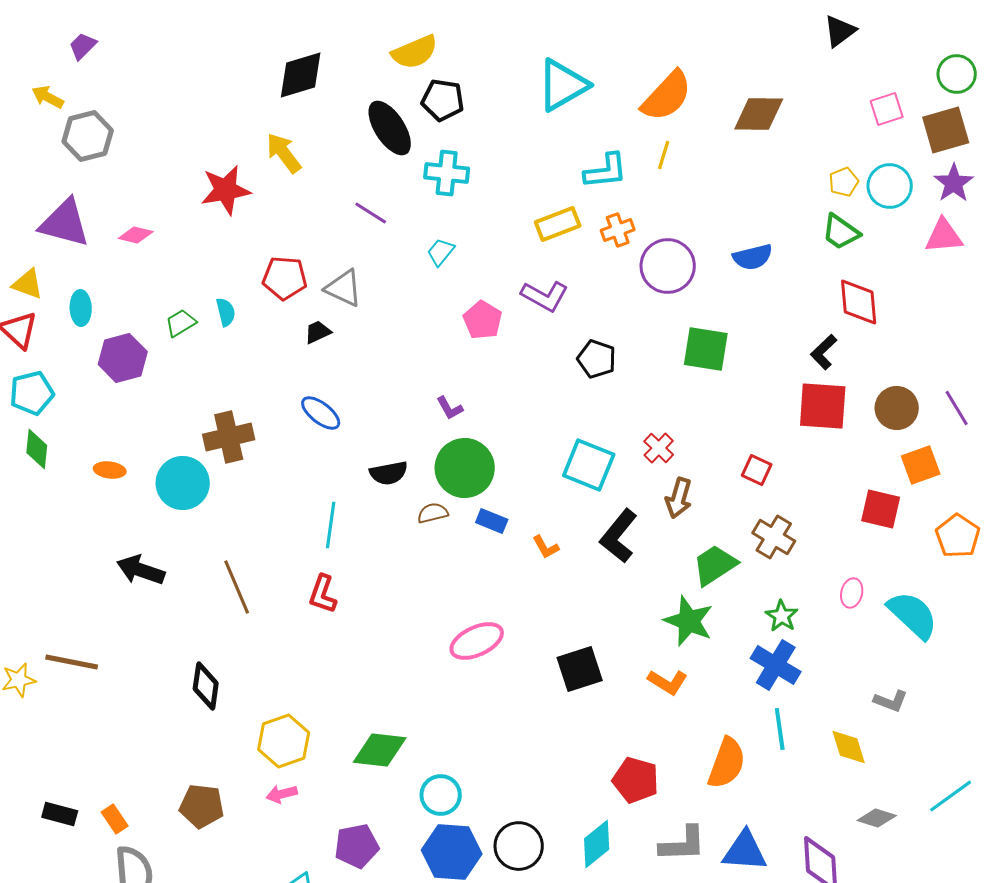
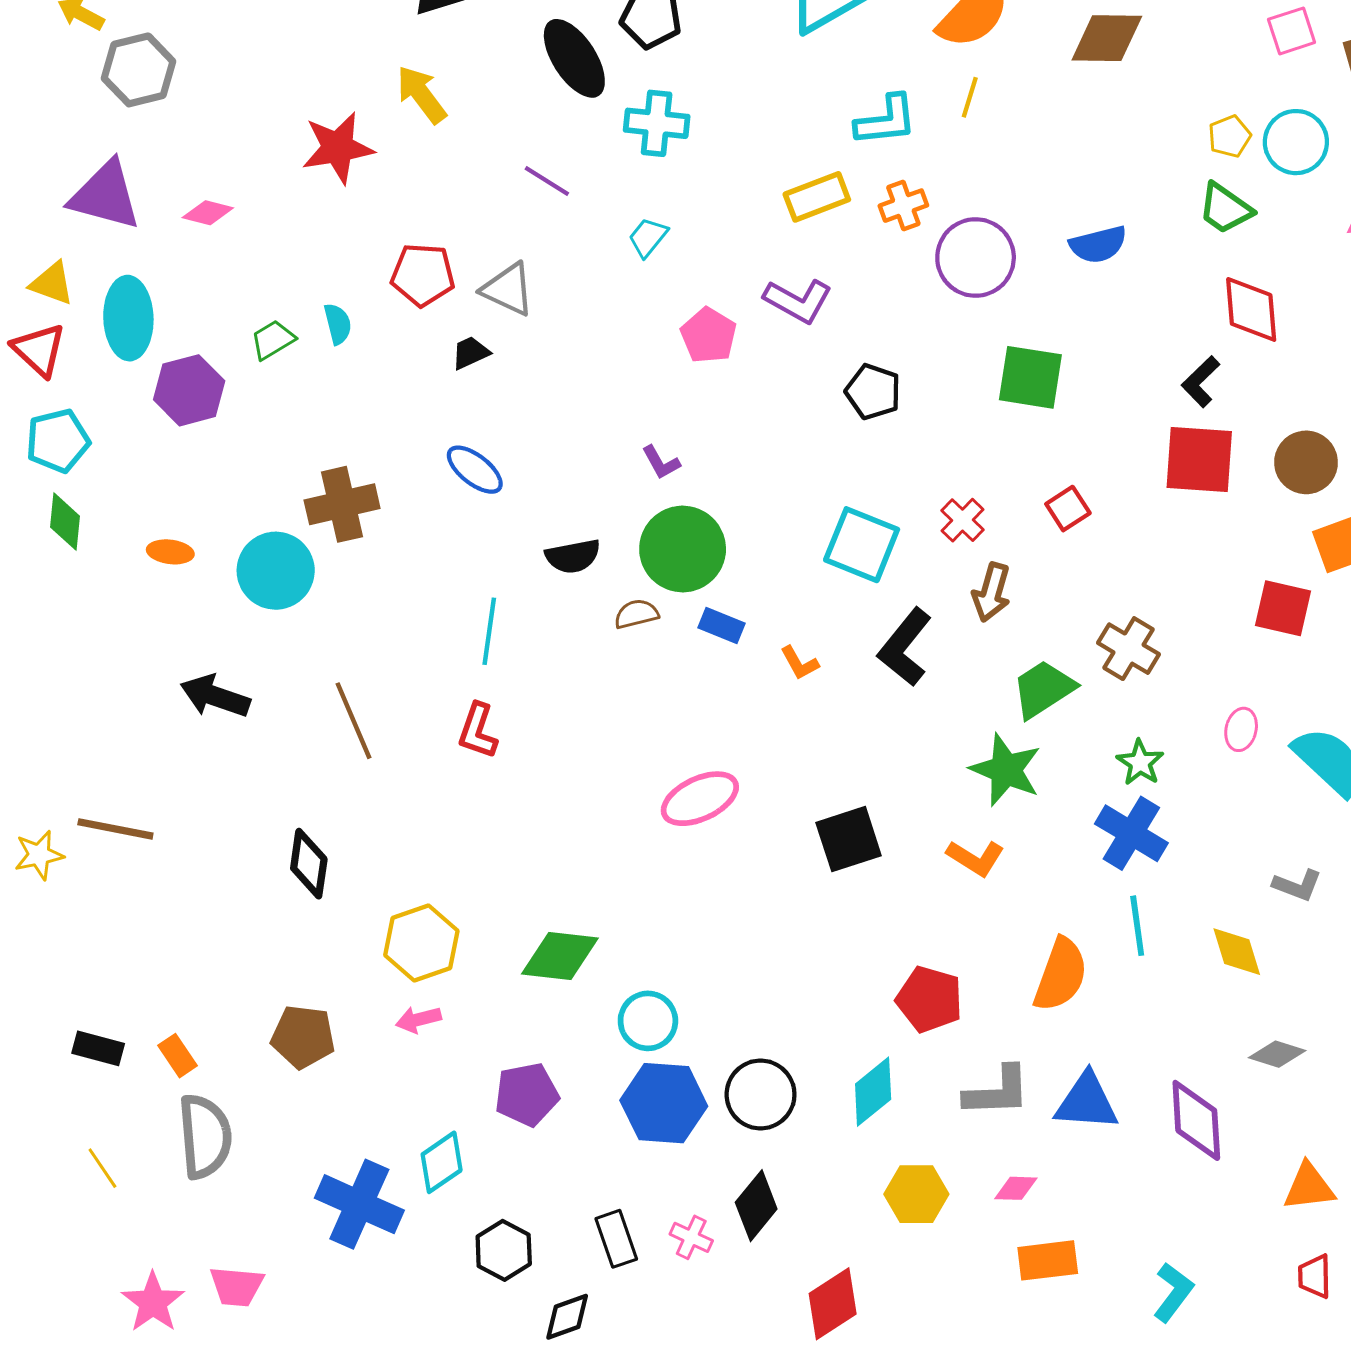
cyan ellipse: (81, 308) -> (128, 318), size x1.6
red square: (757, 470) -> (1068, 509), moved, turned 32

